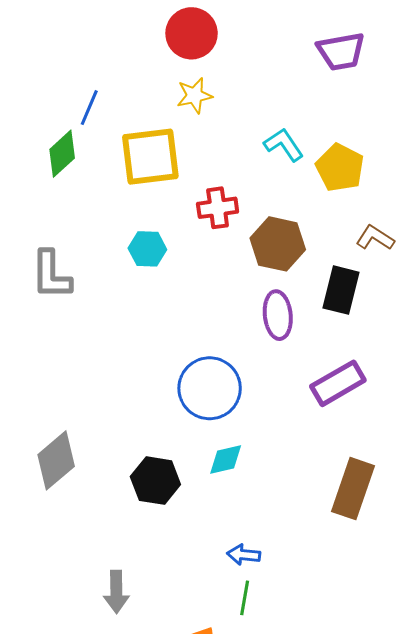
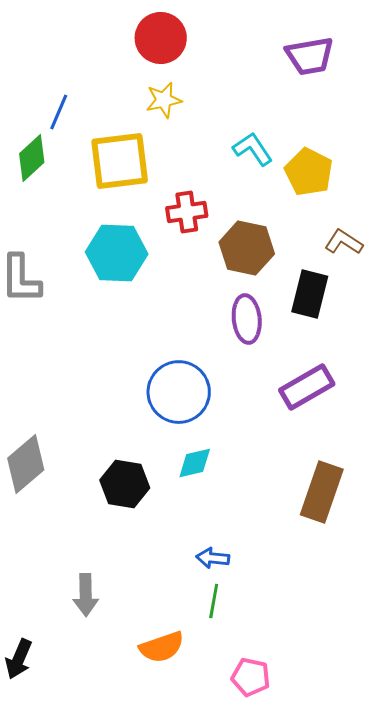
cyan hexagon: (147, 249) -> (117, 253), size x1.6

